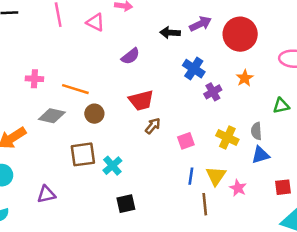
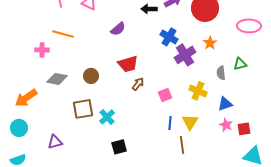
orange line: (75, 89) -> (63, 34), moved
purple cross: (213, 92) -> (185, 55), size x1.5
gray semicircle: (256, 131) -> (221, 73), moved
pink star: (238, 188) -> (226, 125), moved

